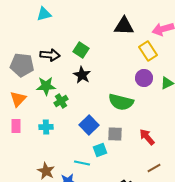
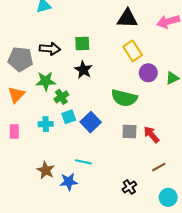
green square: (81, 50) -> (82, 43), turned -35
yellow rectangle: (148, 51) -> (133, 51), moved
pink rectangle: (16, 126) -> (14, 131), moved
gray square: (115, 134) -> (129, 131), moved
cyan square: (100, 150) -> (69, 117), moved

